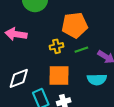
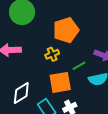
green line: (81, 50) -> (79, 66), moved

